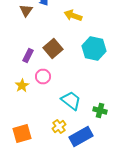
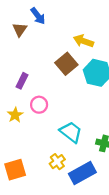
yellow arrow: (73, 16) -> (83, 41), moved
brown square: (53, 48) -> (66, 64), moved

